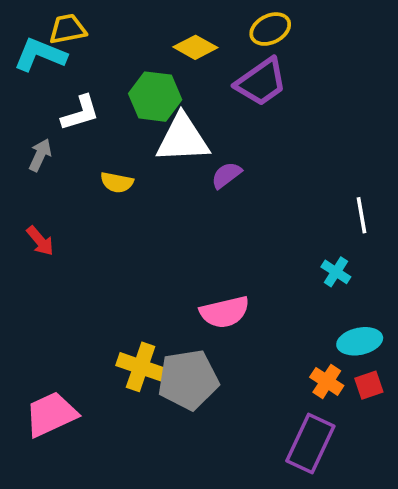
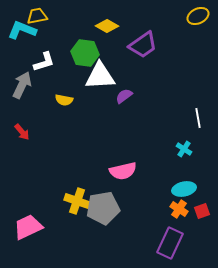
yellow ellipse: (270, 29) -> (198, 16), moved
gray arrow: (40, 155) -> (22, 85), size x1.5
cyan ellipse: (360, 341) -> (184, 189), moved

